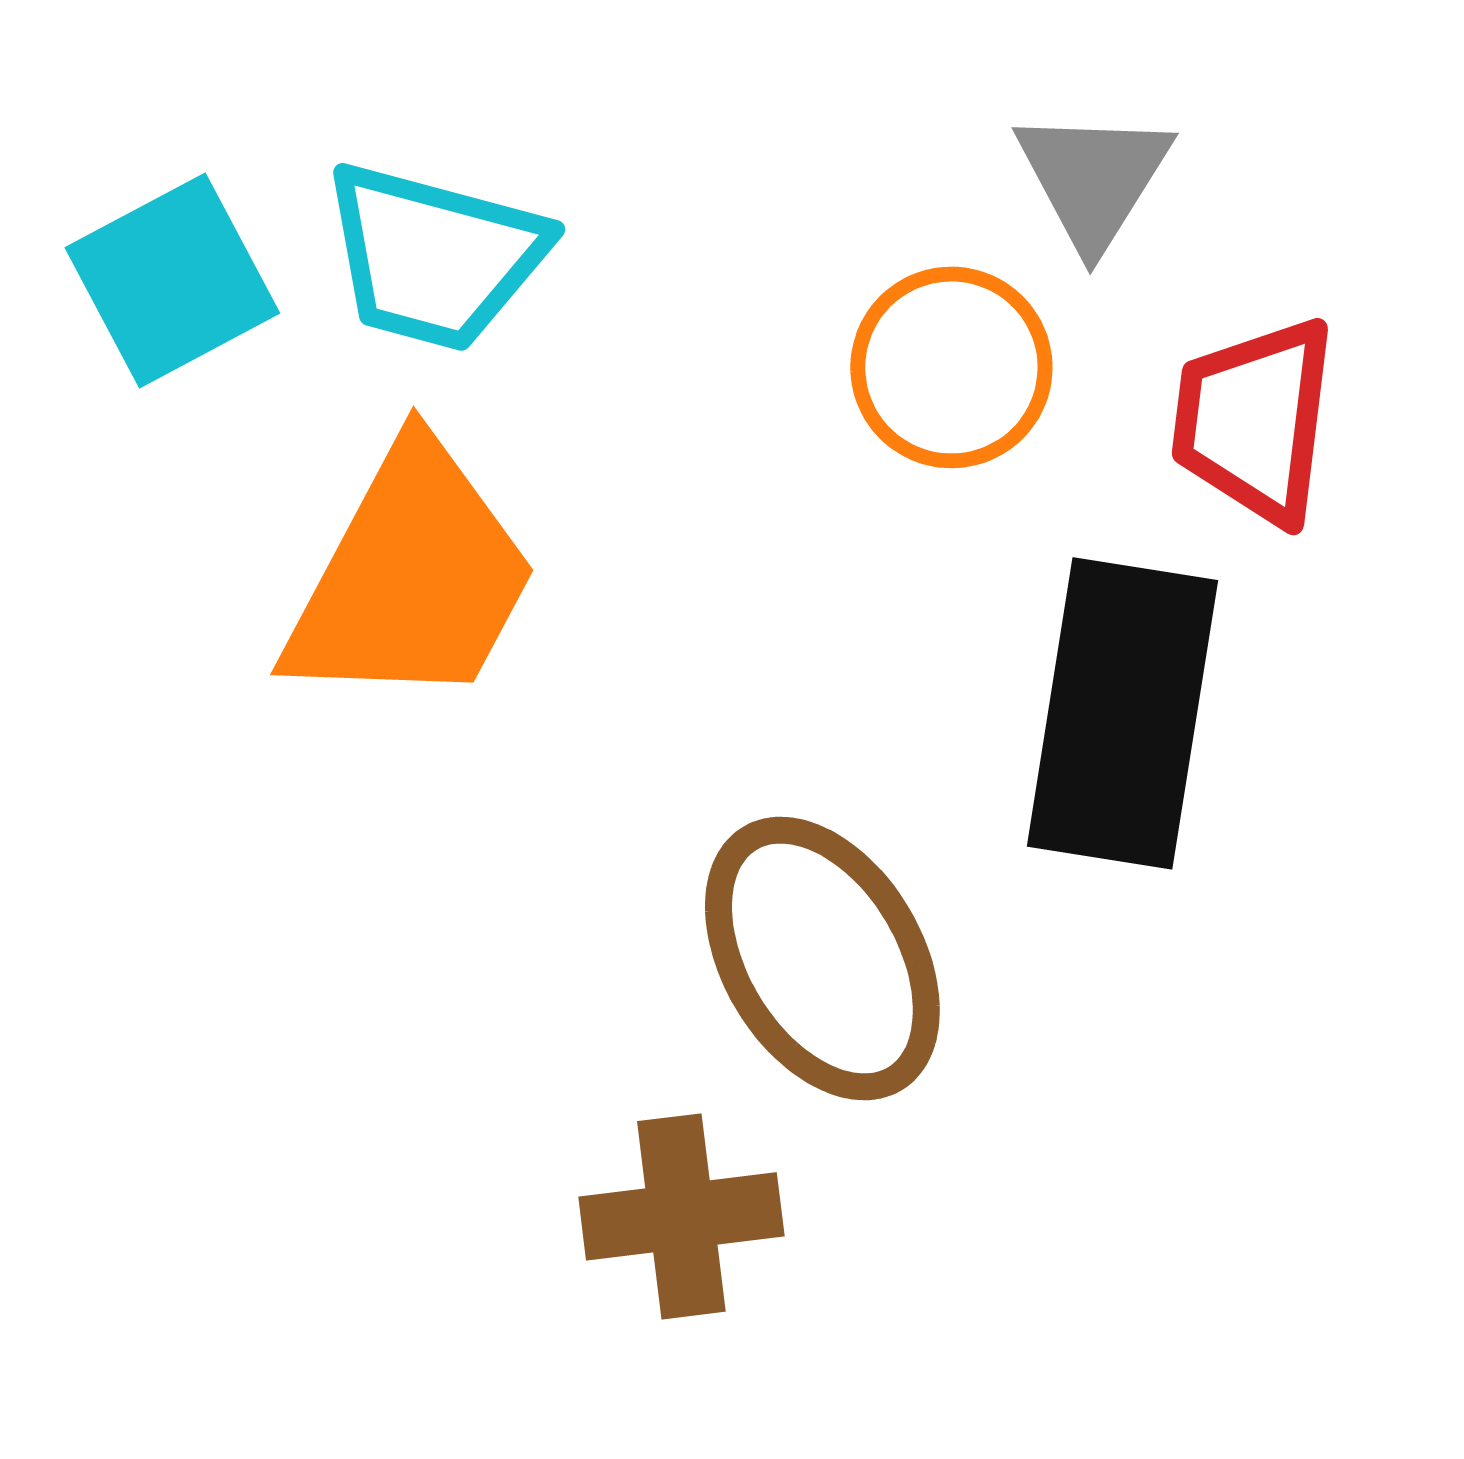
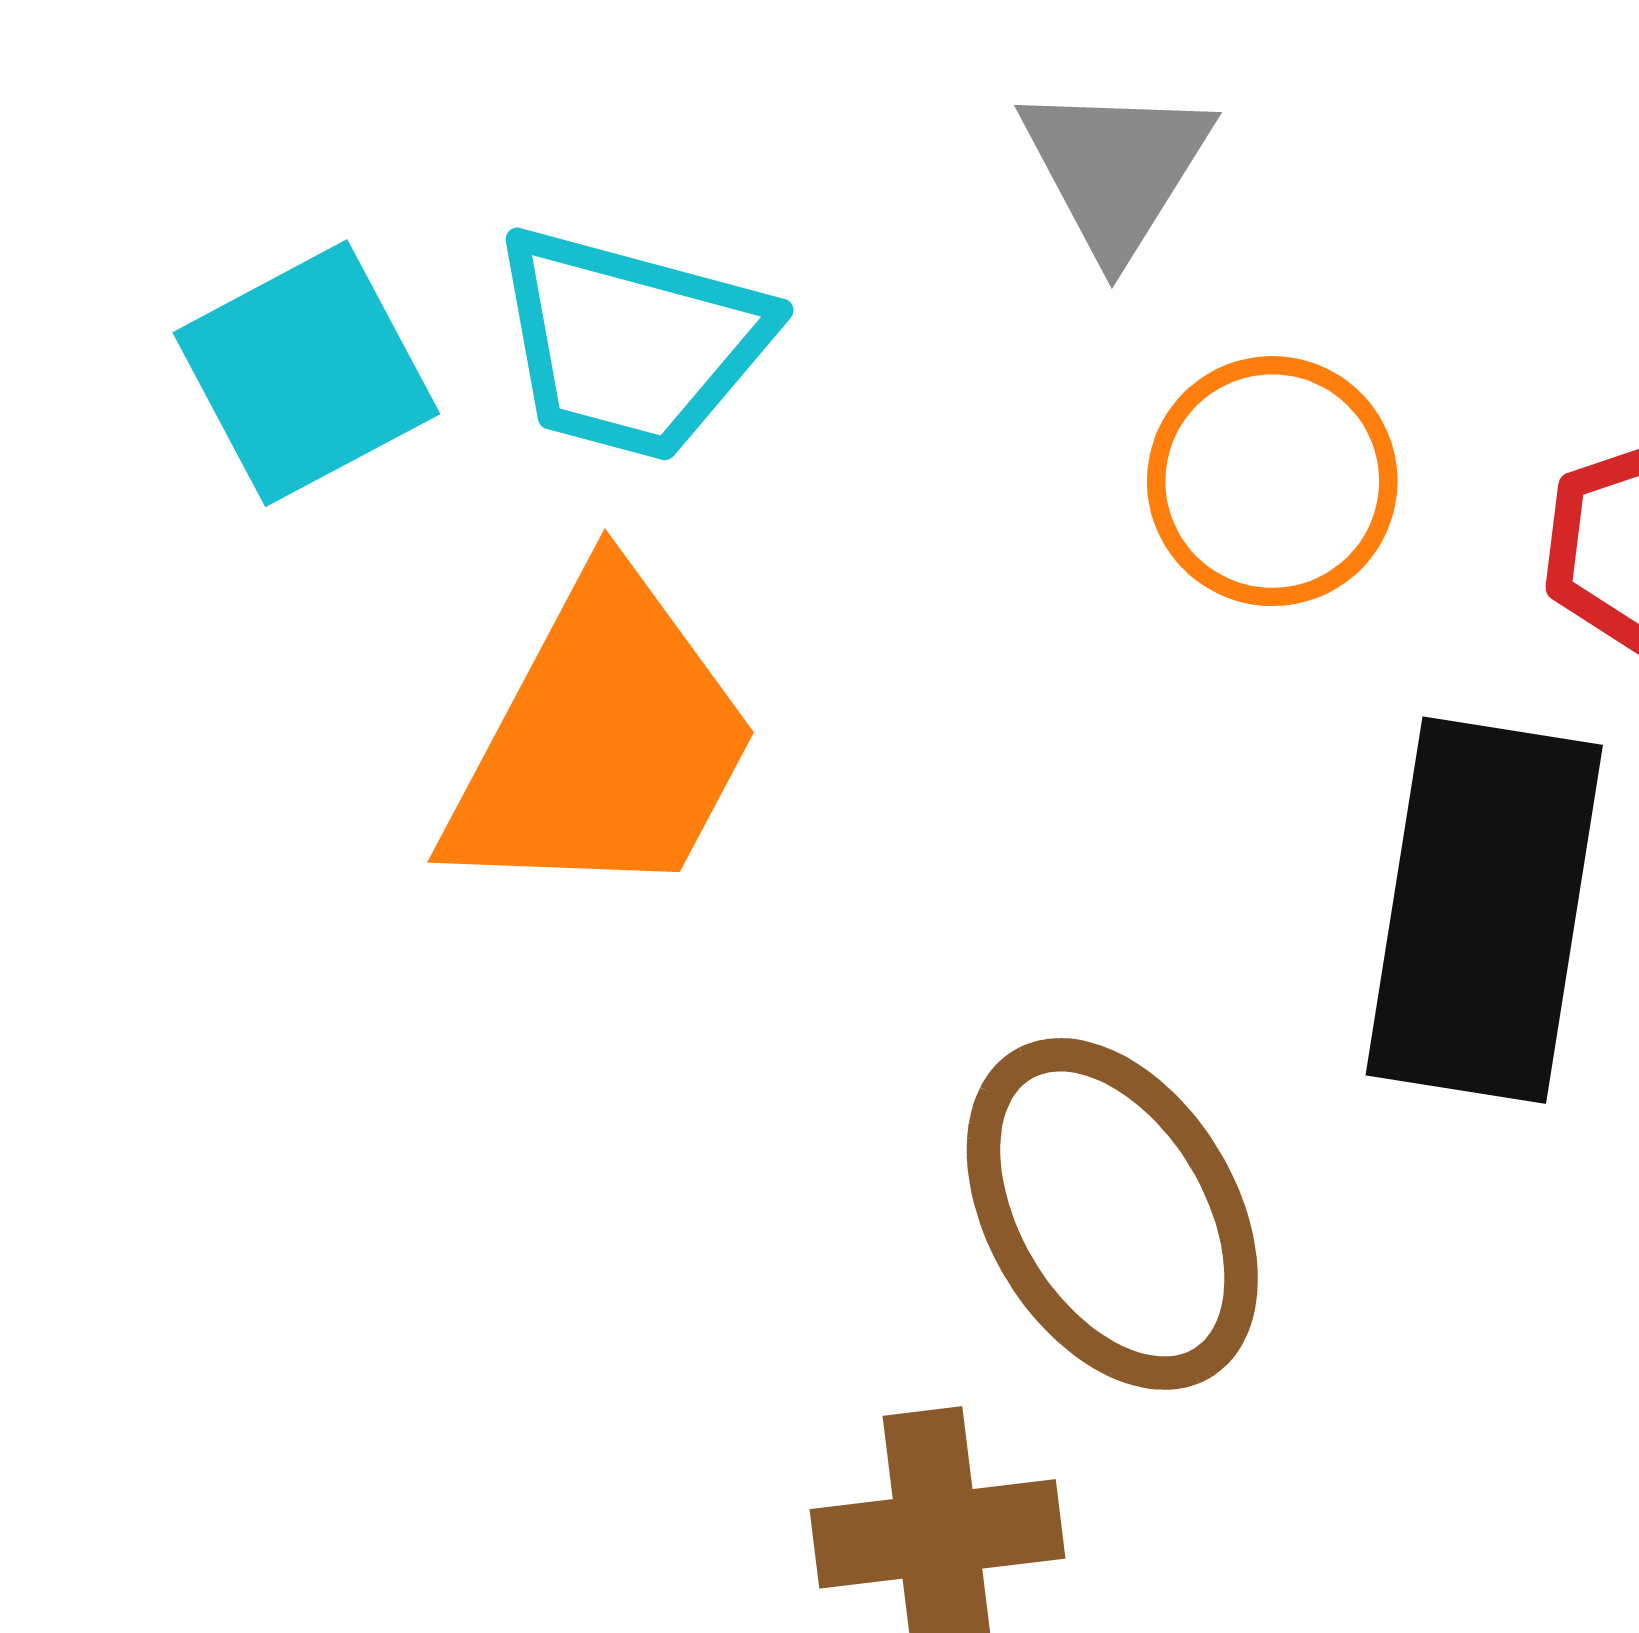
gray triangle: (1093, 178) -> (1116, 169), moved

